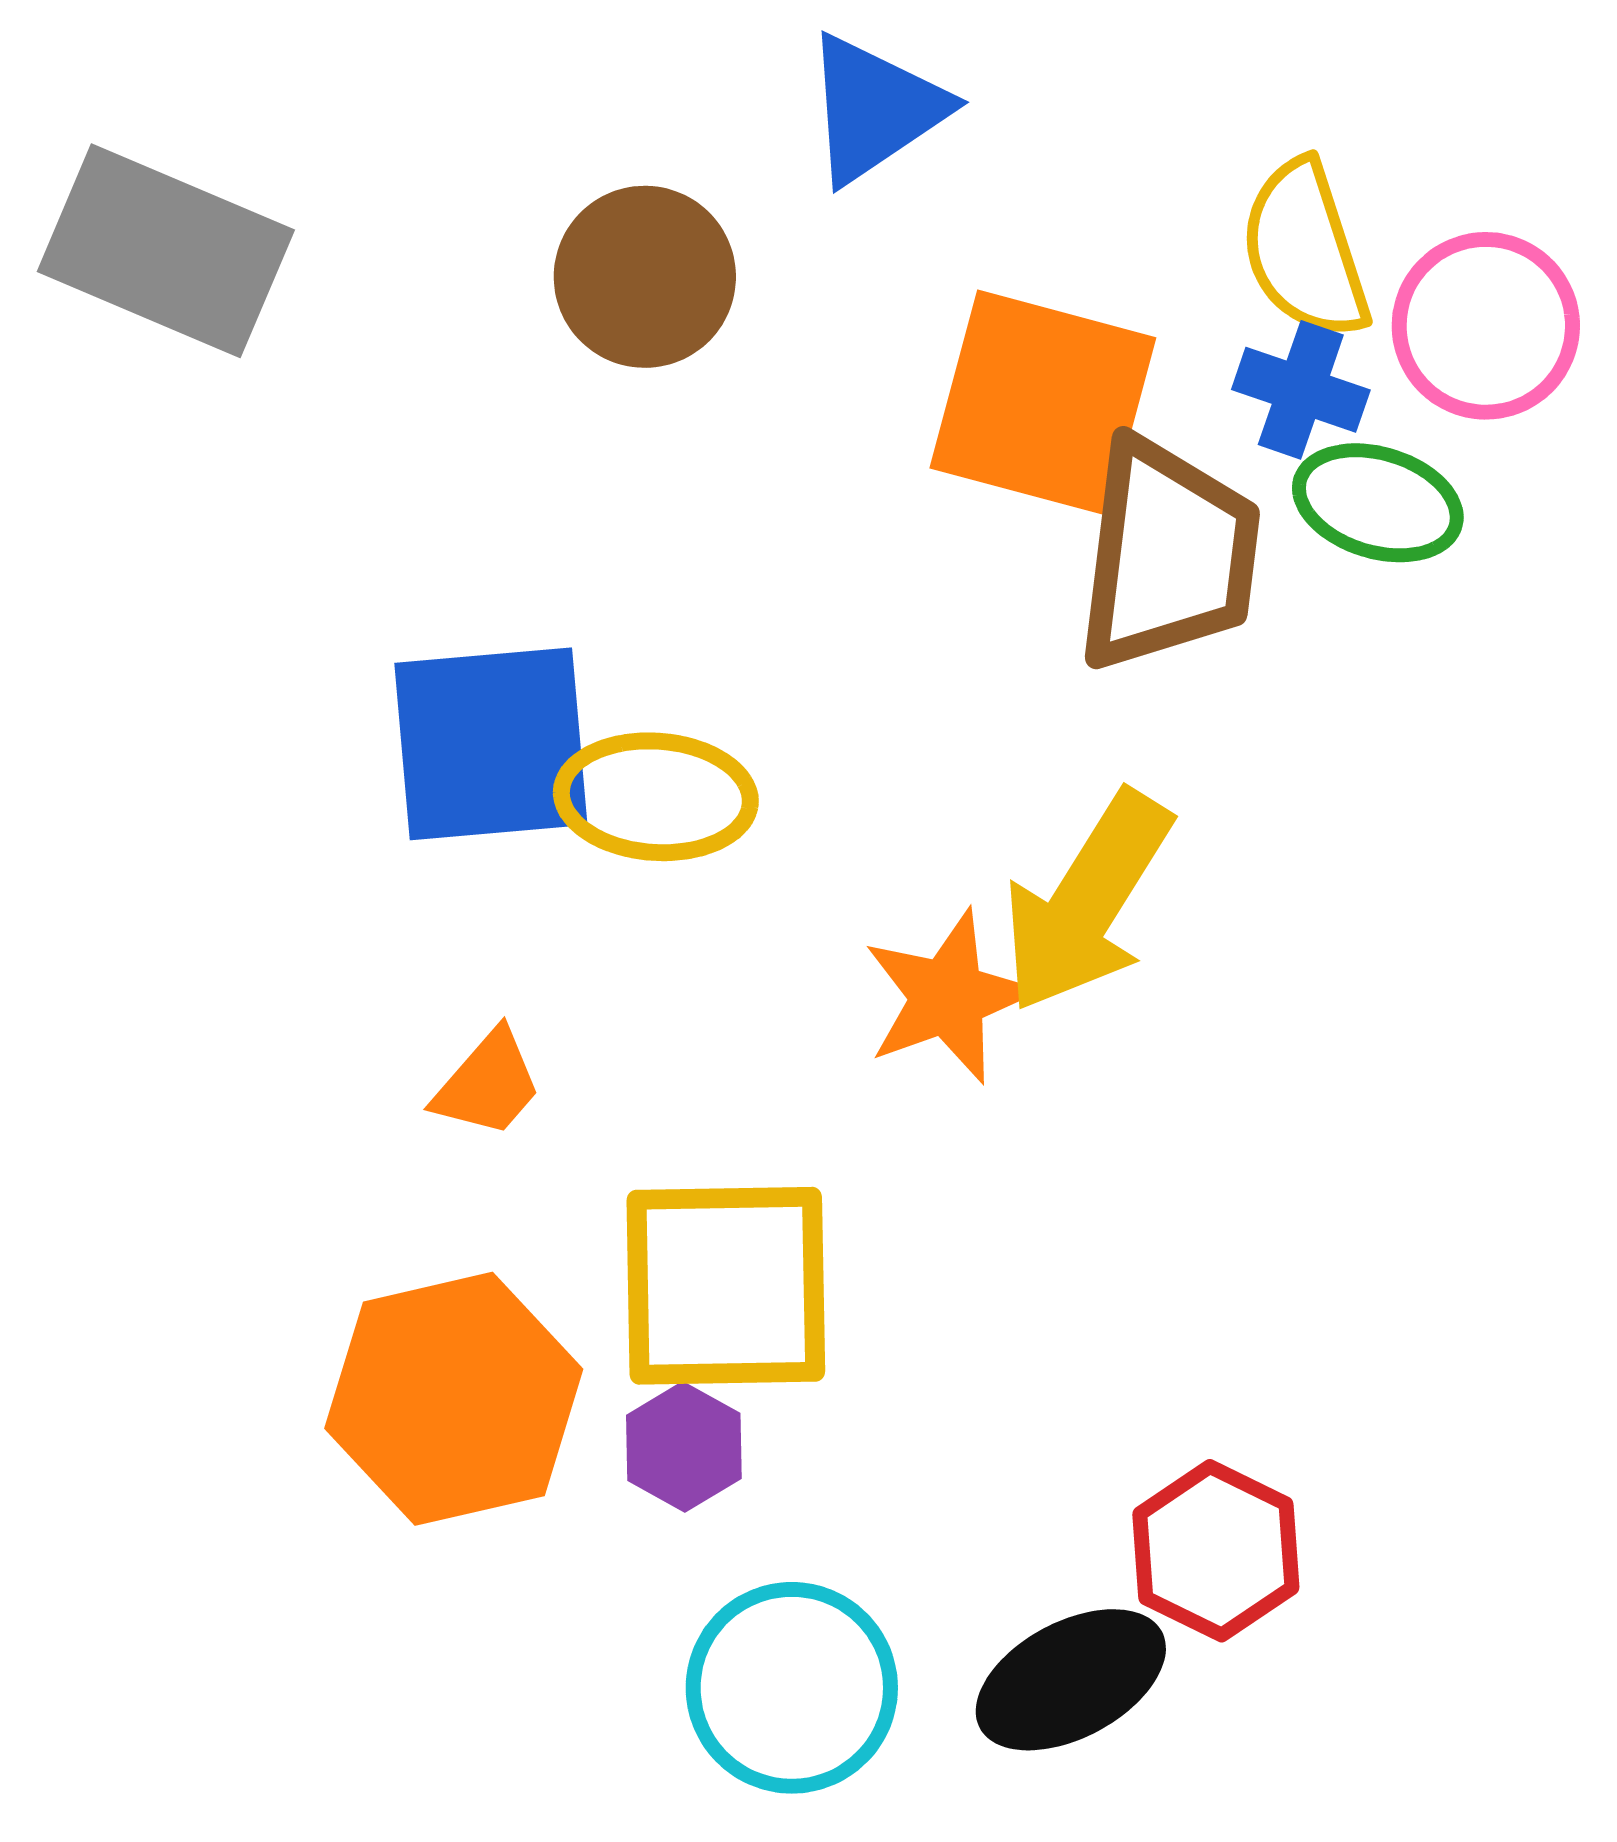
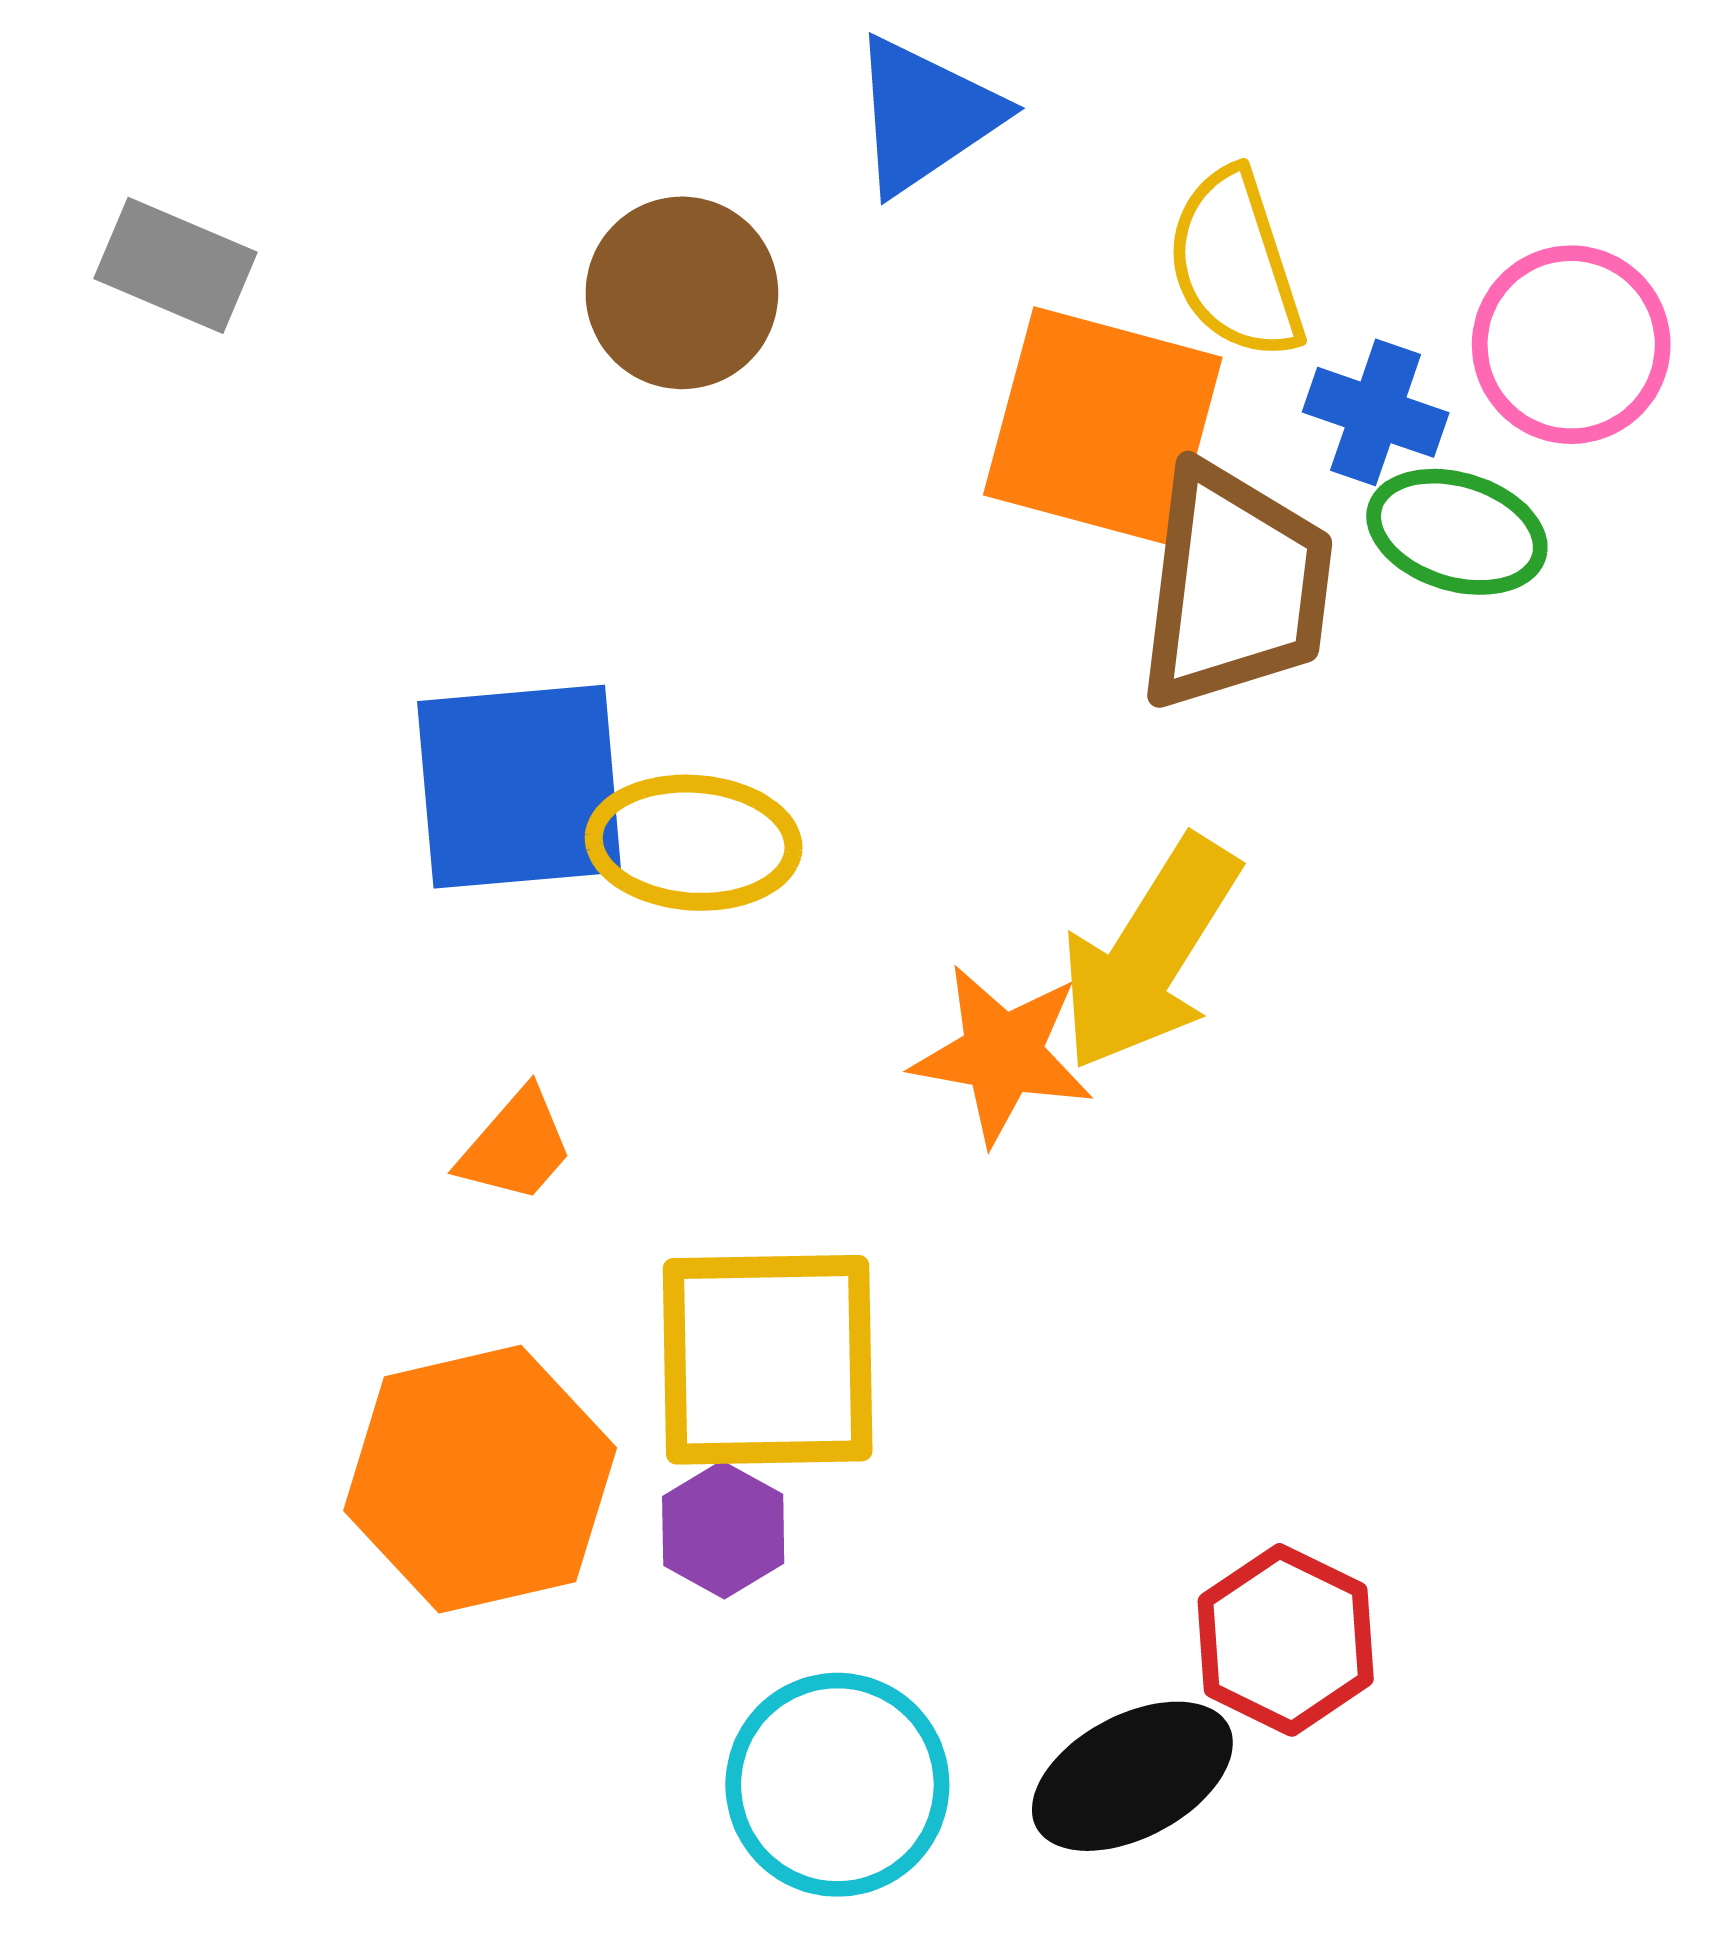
yellow semicircle: (1305, 250) -> (1235, 264), moved
gray rectangle: (166, 251) -> (176, 265), size x0.6
orange star: (948, 997) -> (1002, 1054), turned 30

